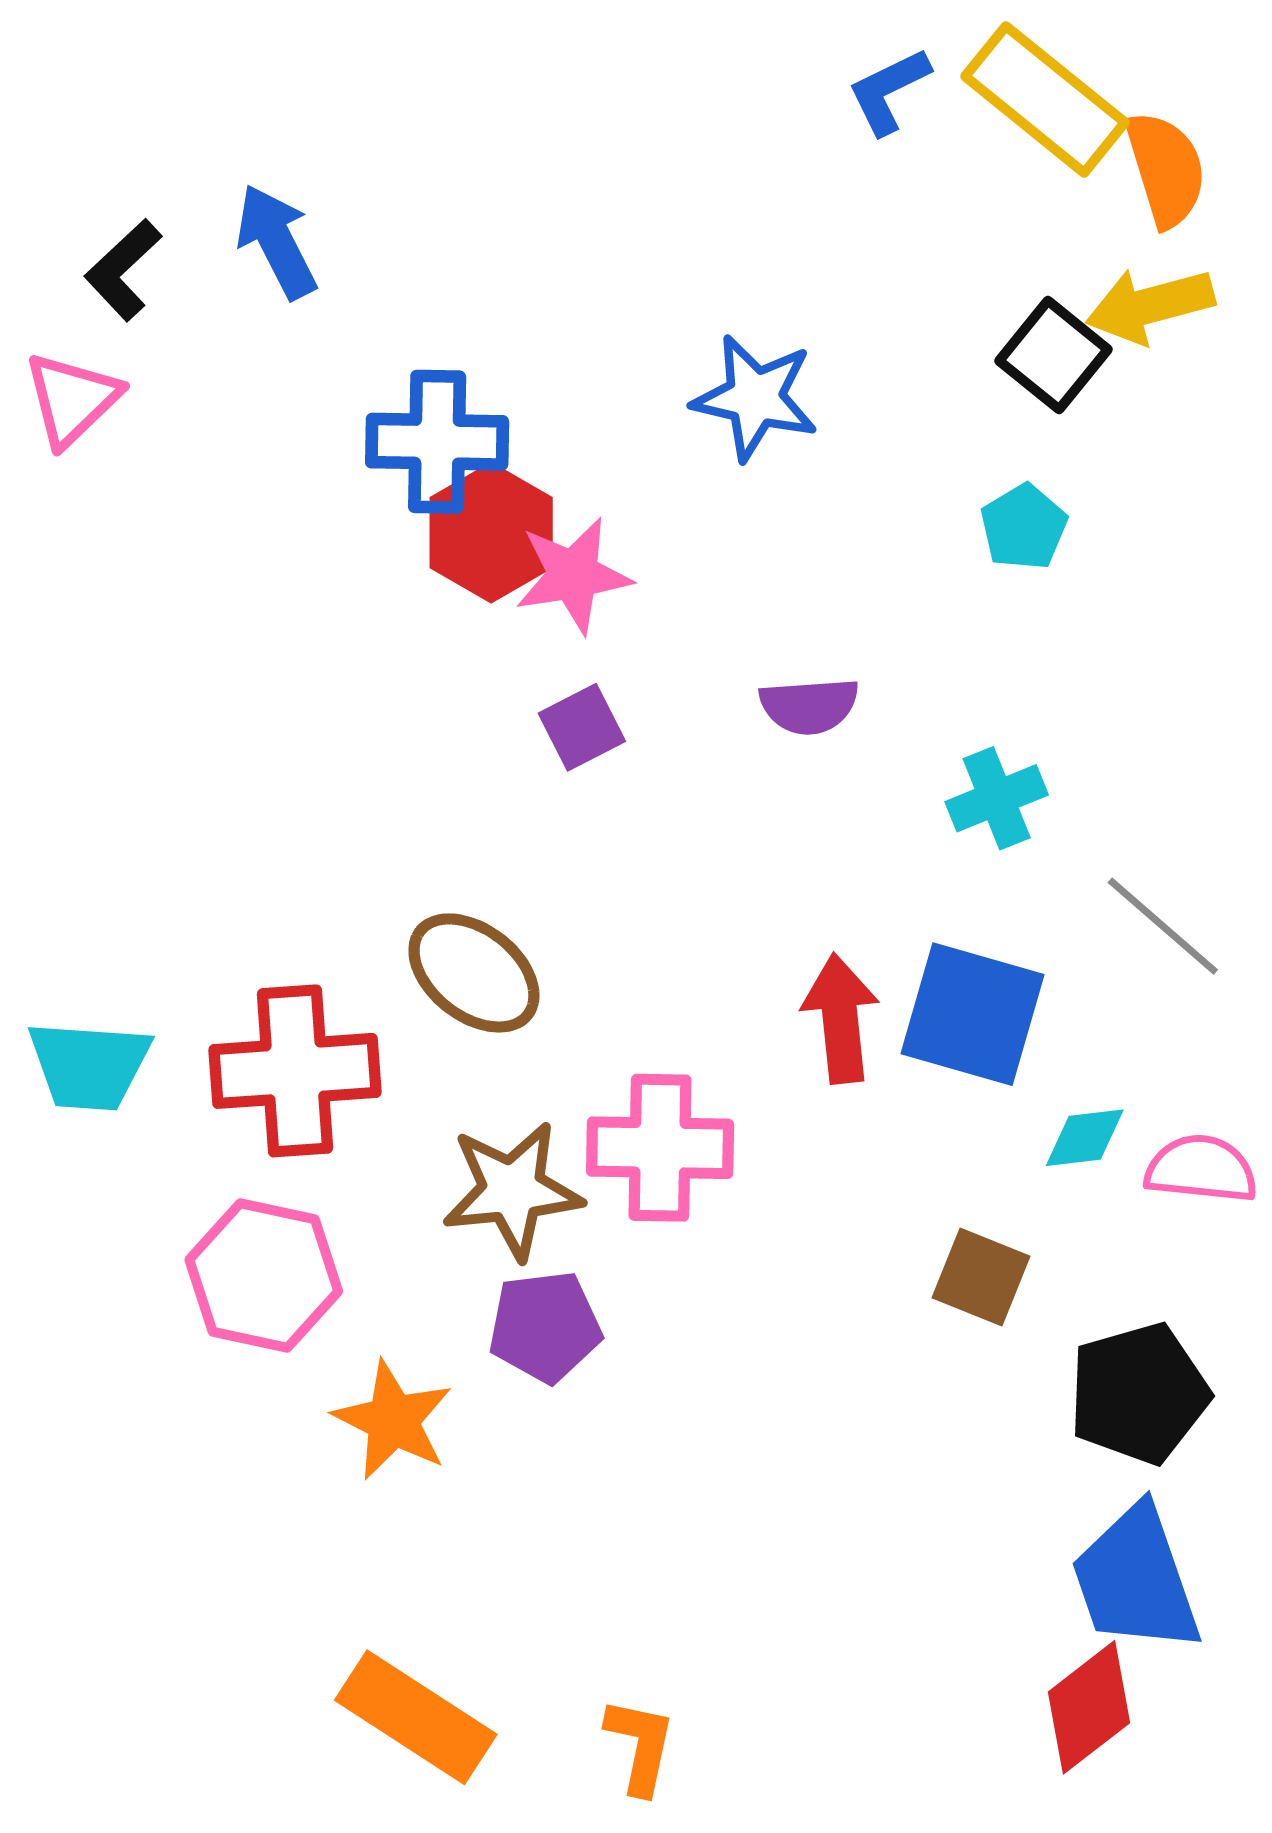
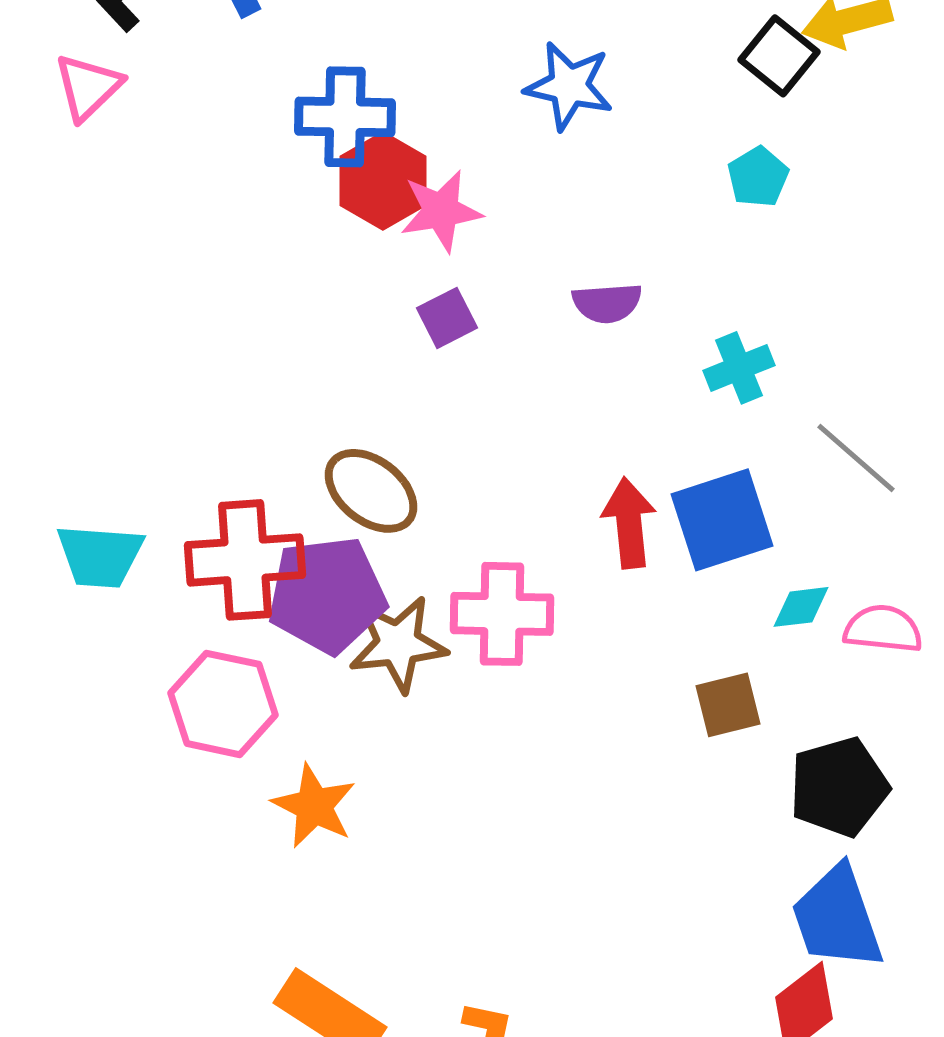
blue square: (973, 1014) -> (722, 520), turned -34
brown square: (981, 1277) -> (728, 705), turned -36
purple pentagon: (545, 1327) -> (327, 595), moved, size x1.5

